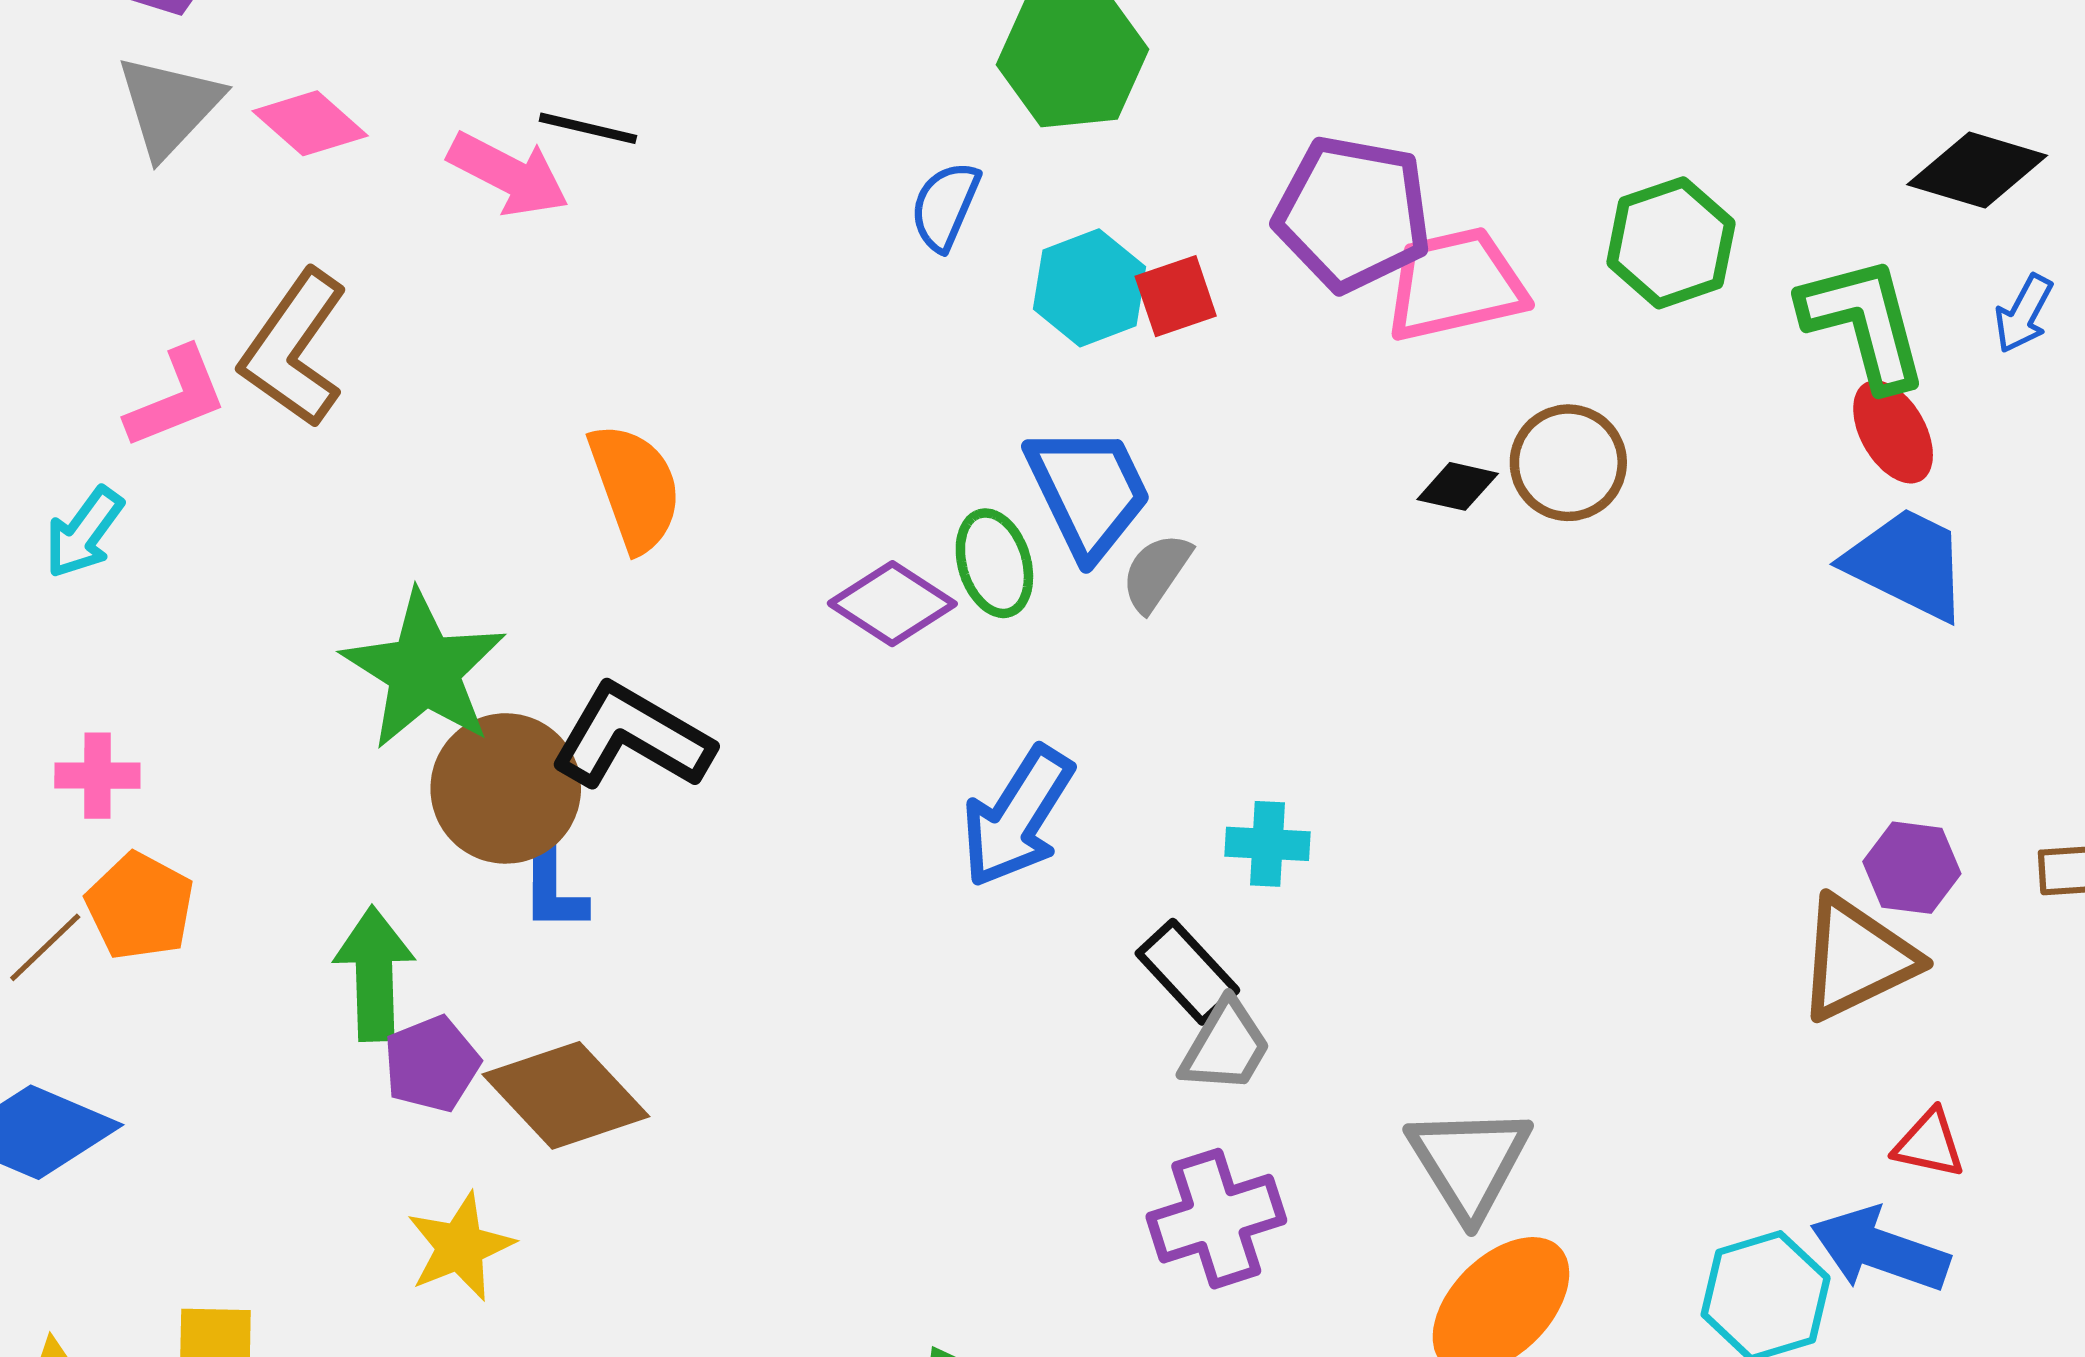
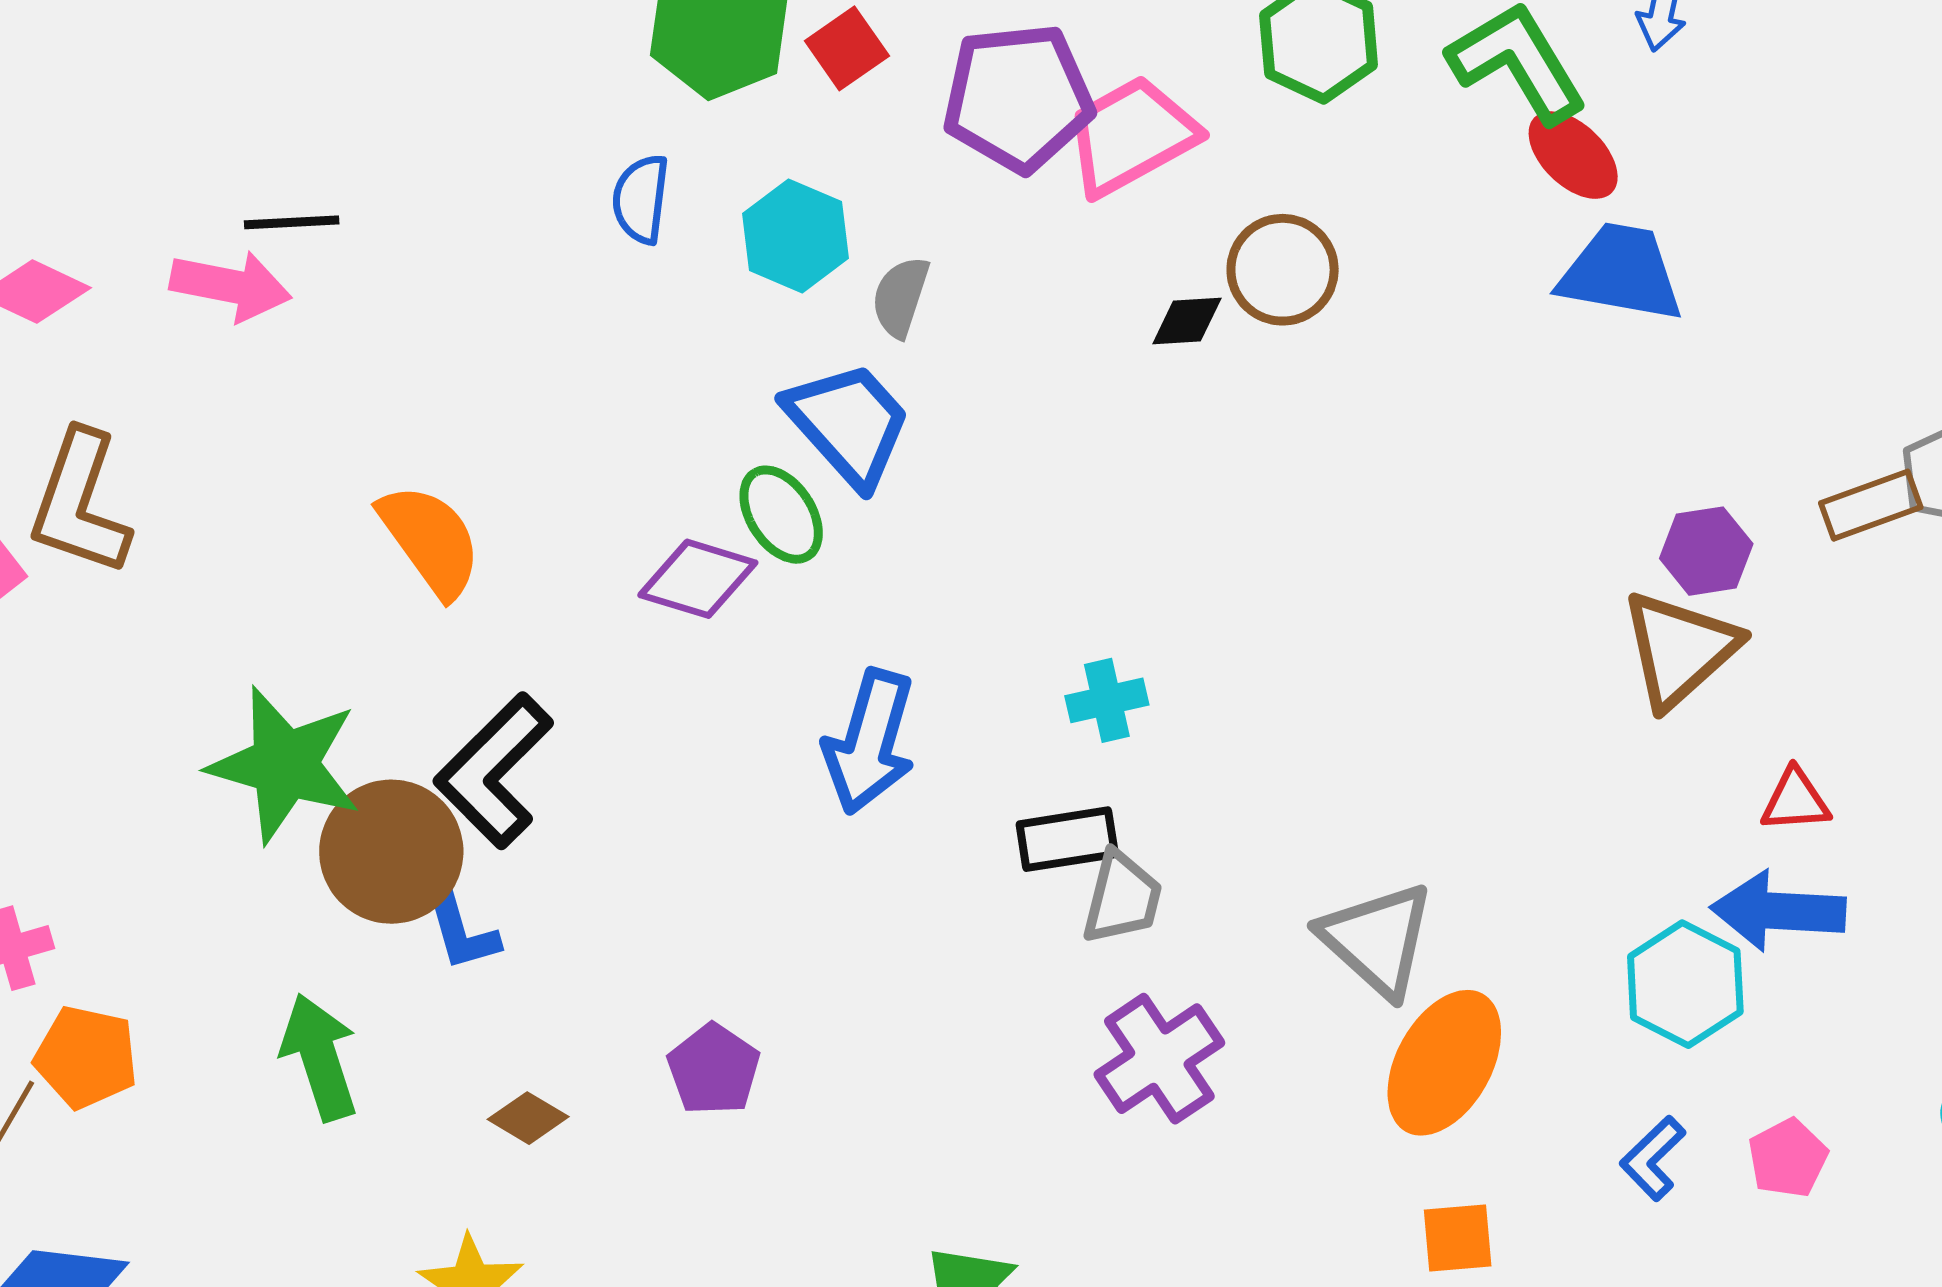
red square: (1176, 296) -> (847, 48), moved
gray semicircle: (1156, 572) -> (900, 297), moved
black L-shape: (632, 737) -> (494, 771), turned -59
black rectangle: (1187, 972) -> (1067, 839), turned -40
purple pentagon: (432, 1064) -> (714, 1069), moved
brown diamond: (566, 1095) -> (528, 1118), size x0.5

